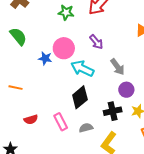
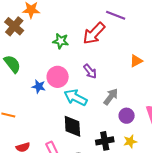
gray arrow: (118, 67) -> (111, 97), turned -108
purple circle: (126, 90) -> (127, 116), moved
black diamond: (80, 97) -> (72, 126), turned -55

